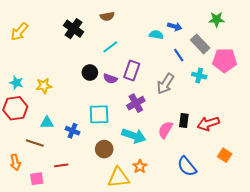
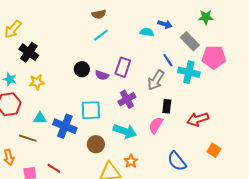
black cross: (74, 29) -> (29, 52), moved
cyan line: (110, 47) -> (101, 35), moved
blue line: (179, 55) -> (168, 60), moved
cyan cross: (199, 76) -> (189, 72), size x1.5
black rectangle: (184, 120) -> (167, 106), moved
blue cross: (73, 131) -> (65, 126), size x1.6
red line: (61, 165) -> (54, 168), moved, turned 40

